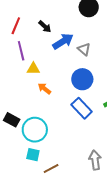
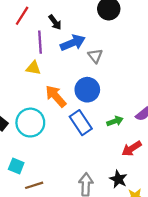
purple line: (21, 51) -> (40, 42), moved
orange arrow: (44, 89) -> (56, 96), moved, size x1.5
cyan circle: (35, 130) -> (30, 123), moved

